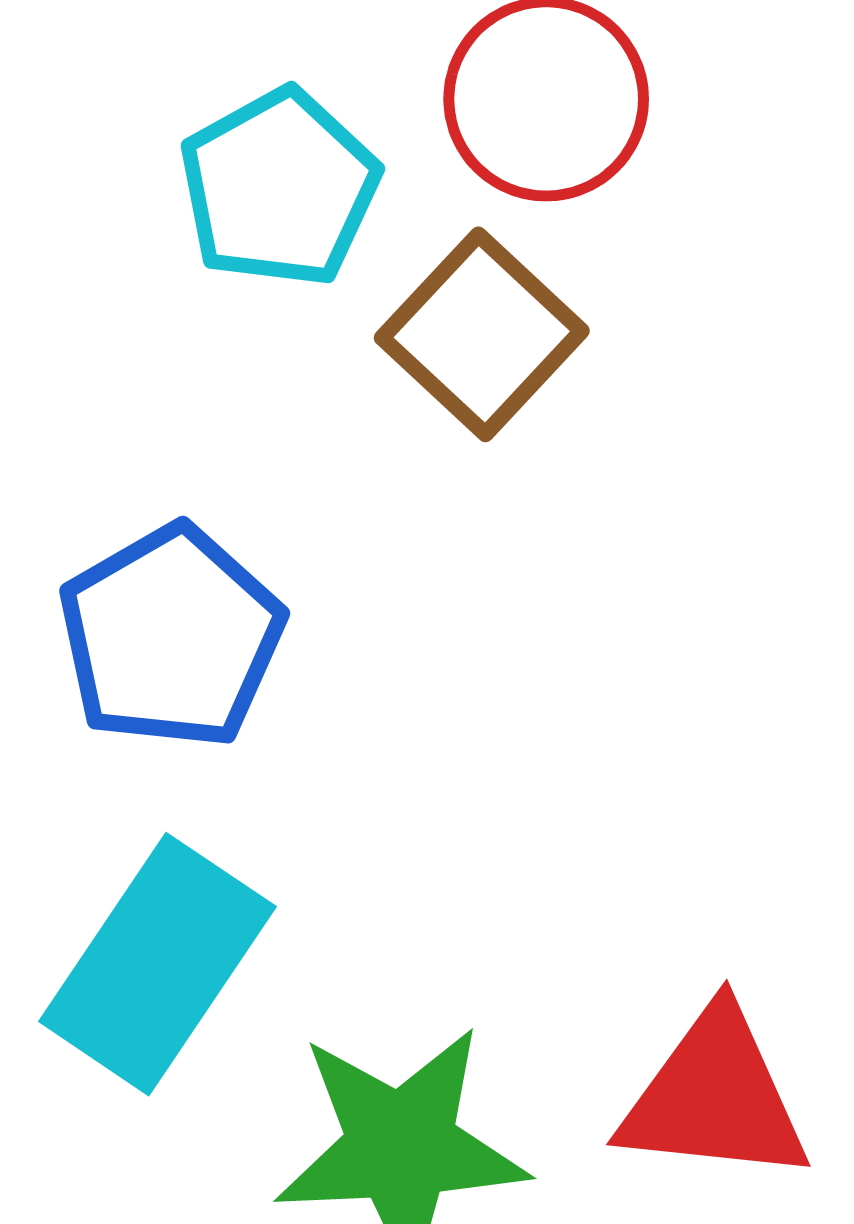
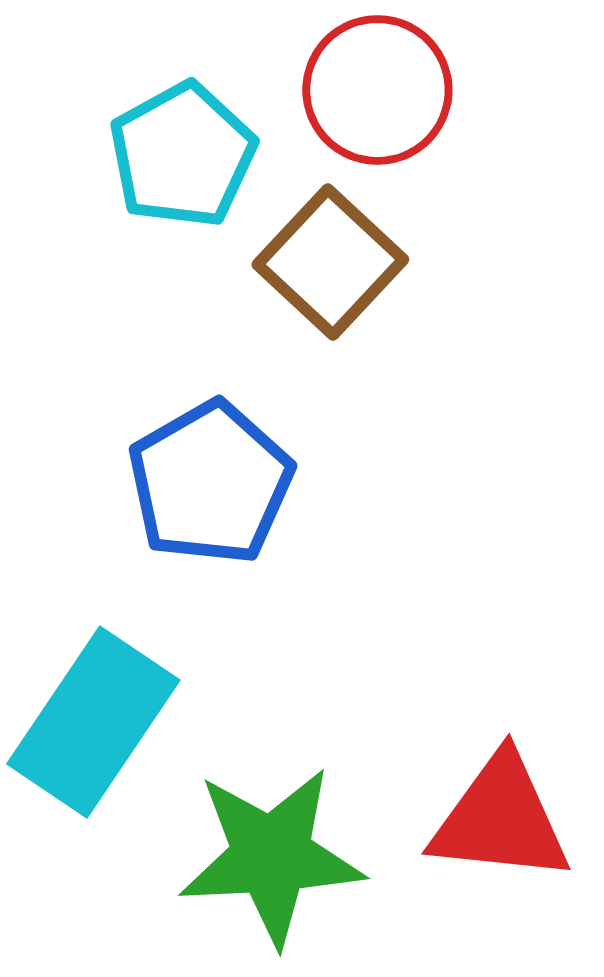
blue pentagon: (171, 637) -> (210, 483), moved

